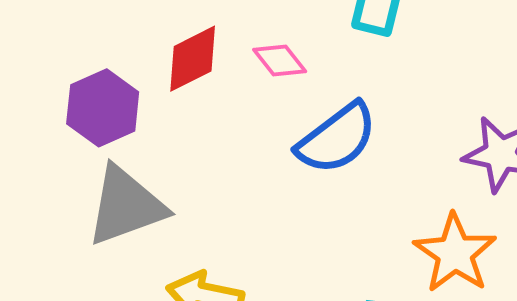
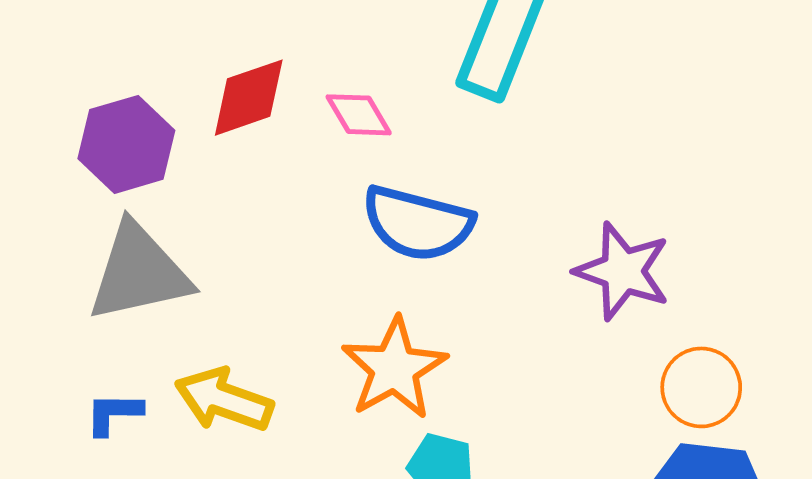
blue semicircle: (337, 138) -> (418, 223), turned 44
orange star: (455, 253) -> (394, 368), moved

